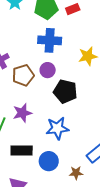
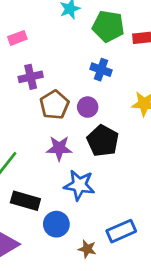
blue cross: (50, 40) -> (101, 70), size x0.7
brown pentagon: (23, 75) -> (54, 105), turned -30
purple star: (22, 113) -> (59, 148), moved

